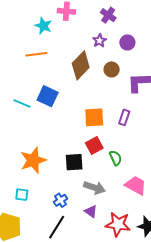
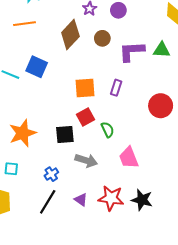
pink trapezoid: (136, 185) -> (129, 158), turned -140
purple triangle: (91, 211) -> (81, 200), moved

